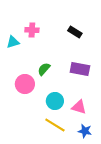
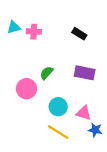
cyan triangle: (13, 42) -> (14, 27), moved
blue star: (85, 131) -> (95, 130), moved

